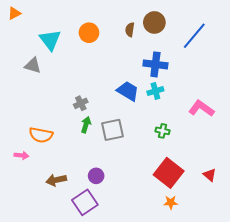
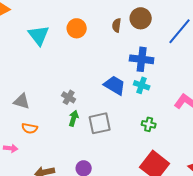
gray triangle: (33, 65) -> (22, 101), moved
cyan cross: (155, 91) -> (142, 85), turned 35
gray cross: (81, 103) -> (69, 97), turned -32
orange semicircle: (41, 135) -> (30, 128), size x0.7

